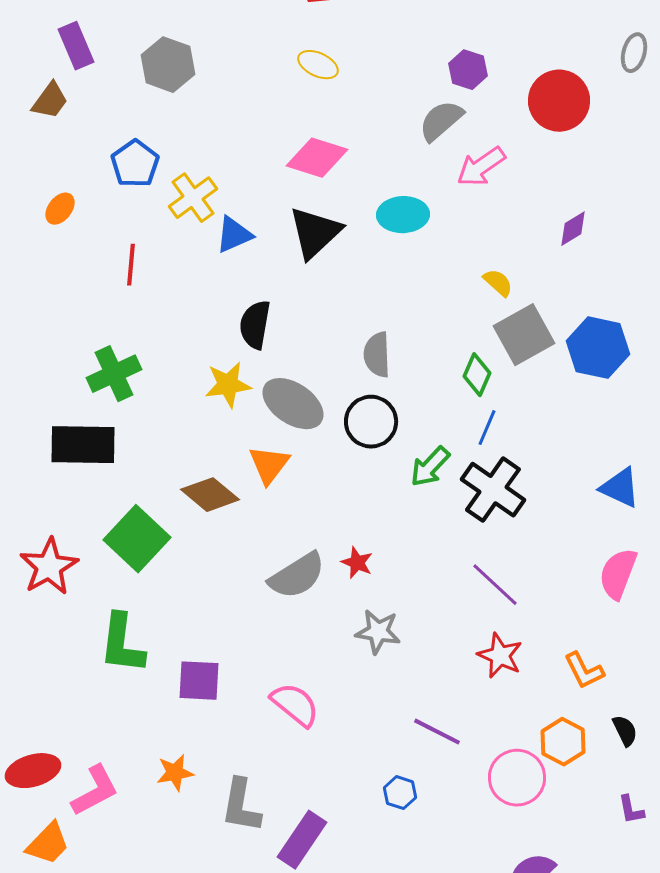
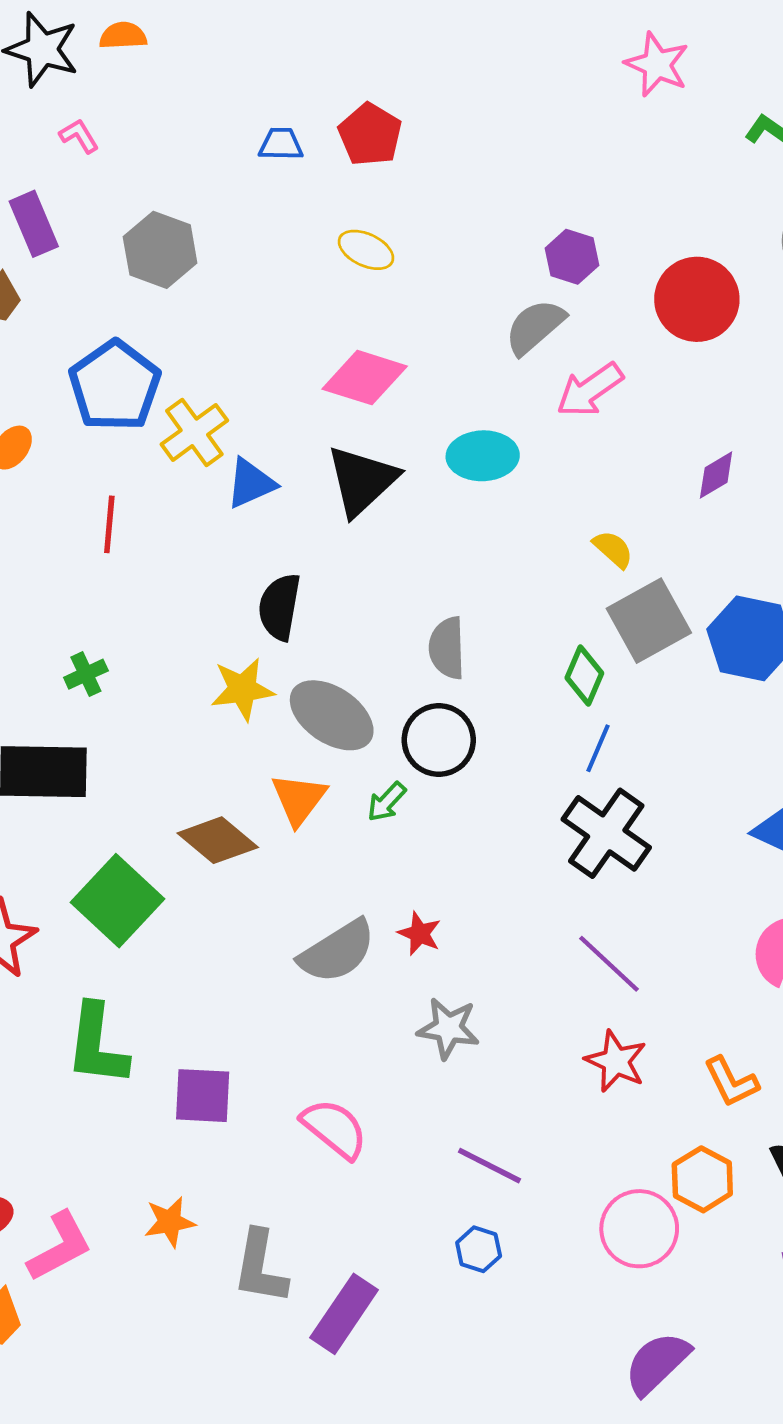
blue pentagon: (135, 164) -> (115, 386), size x1.4
green cross: (114, 374) -> (86, 674), size x0.6
green arrow: (430, 467) -> (387, 802), moved, size x0.7
purple line: (437, 732) -> (490, 1166), moved

